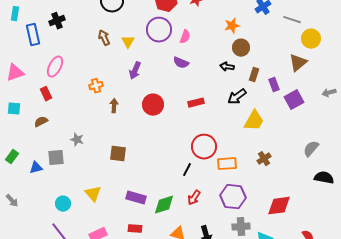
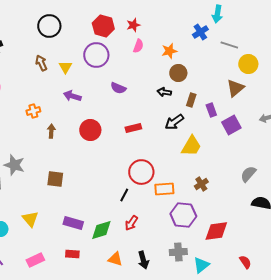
pink semicircle: (185, 37) -> (138, 46), moved
purple arrow: (135, 71) -> (72, 96), turned 84
gray star: (77, 140) -> (14, 165), size x1.5
purple hexagon: (233, 197) -> (183, 215), moved

